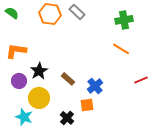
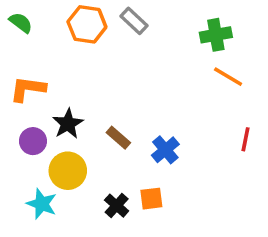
orange line: (121, 49) -> (228, 77), moved
red line: (141, 80) -> (245, 139), turned -56
orange square: (87, 105) -> (151, 199), moved

